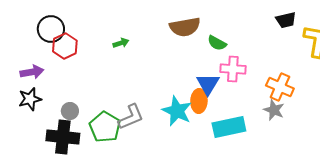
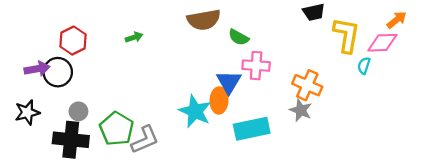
black circle: (51, 29) -> (58, 72), moved
black star: (30, 99) -> (27, 112), moved
gray L-shape: (131, 117) -> (145, 140), moved

